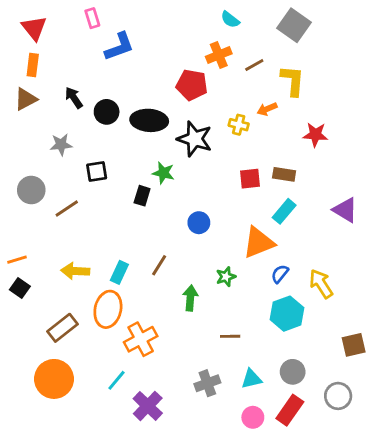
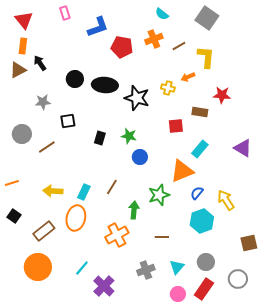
blue L-shape: (119, 47) -> (98, 27), moved
red pentagon: (192, 85) -> (122, 47), moved
black arrow: (74, 98) -> (40, 63), moved
green star: (163, 173) -> (129, 136), moved
brown rectangle: (284, 174) -> (200, 112), moved
green star: (226, 277) -> (159, 195), size x1.5
black square: (20, 288) -> (14, 216), moved
orange cross: (141, 339) -> (117, 235), moved
cyan triangle: (251, 379) -> (177, 267), turned -35

